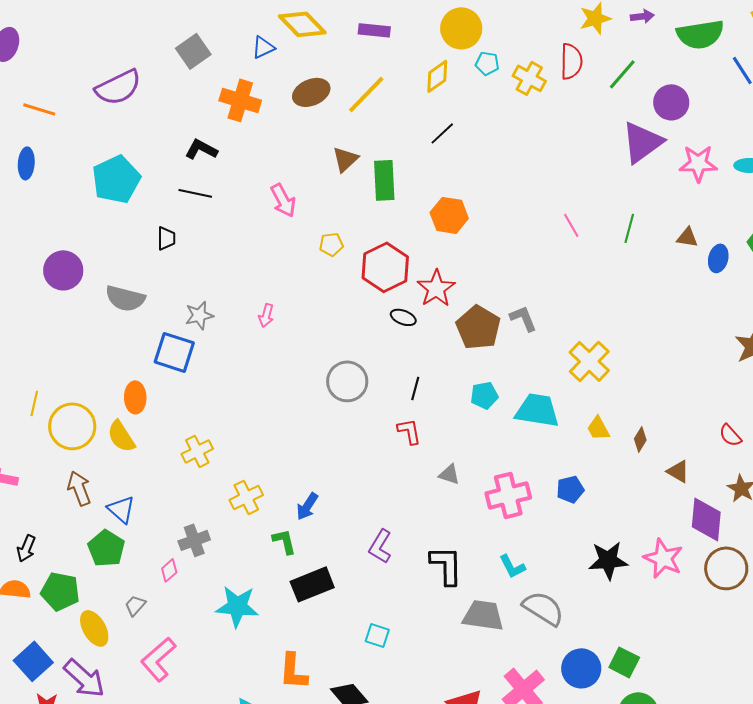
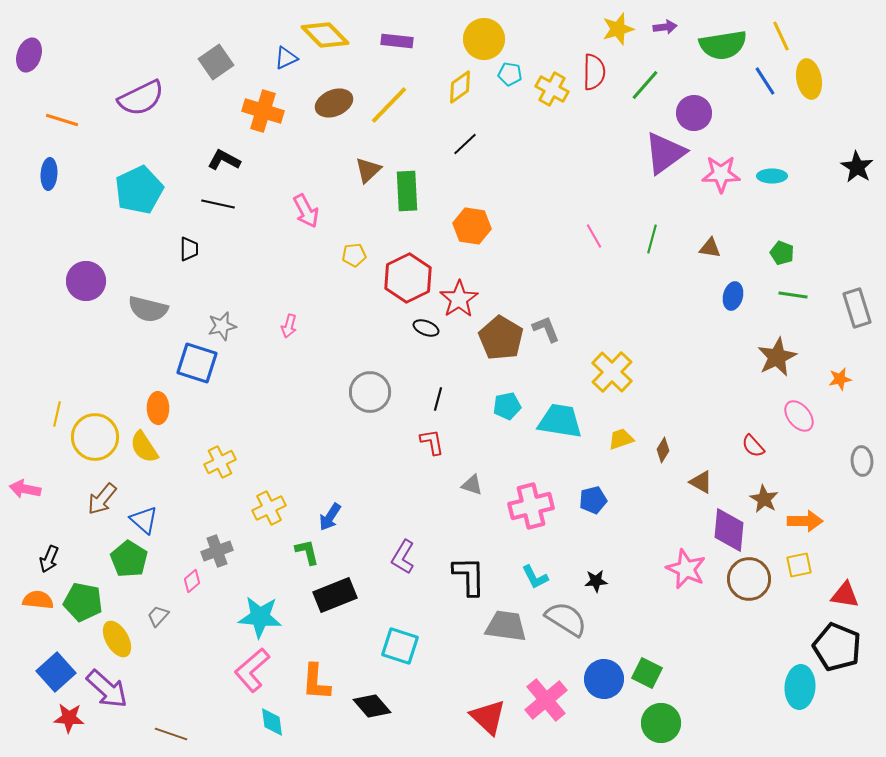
blue ellipse: (718, 258) -> (733, 296), moved
yellow trapezoid: (598, 428) -> (621, 439), turned 100
brown arrow: (79, 488) -> (102, 499), turned -120
black star: (608, 560) -> (596, 581), moved, size x0.6
cyan square: (377, 635) -> (400, 646), size x1.5
pink L-shape: (158, 659) -> (252, 670), moved

